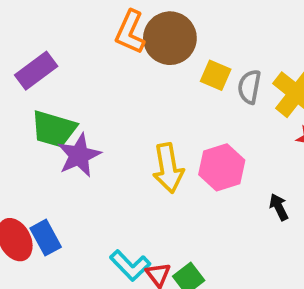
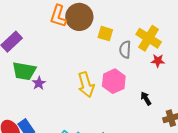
gray semicircle: (249, 87) -> (125, 49), moved
purple star: (79, 155) -> (39, 83), size x0.6

